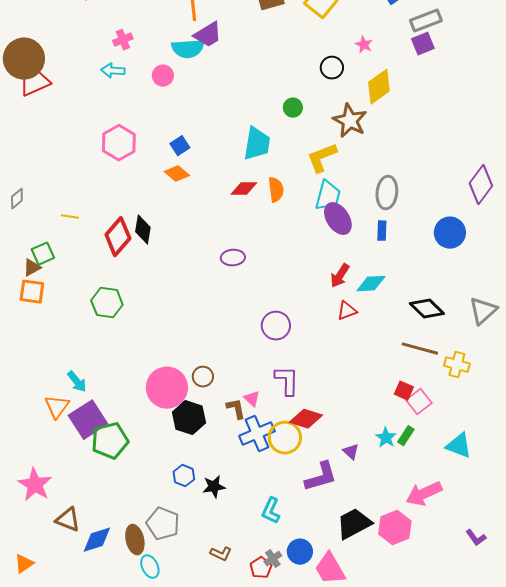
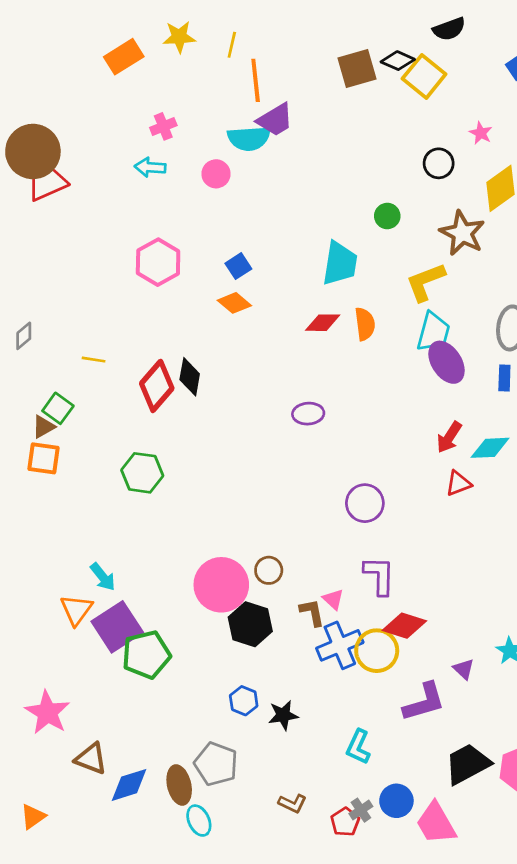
green square: (43, 254) -> (58, 408), turned -30

